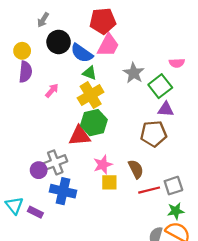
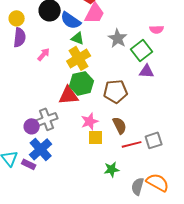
brown pentagon: (154, 134) -> (116, 91), moved
blue cross: (63, 191) -> (41, 149), moved, turned 35
green star: (176, 211) -> (112, 169), moved

